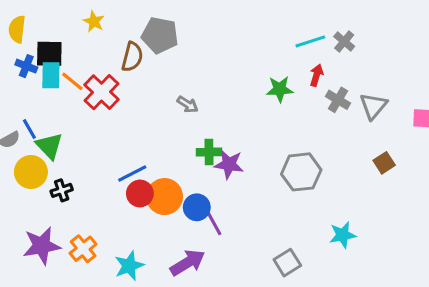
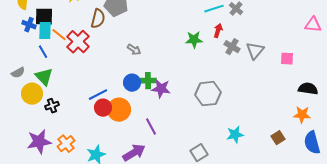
blue line: (29, 129) -> (43, 52), moved
brown square: (384, 163) -> (278, 138), moved
blue circle: (197, 207) -> (132, 83), moved

